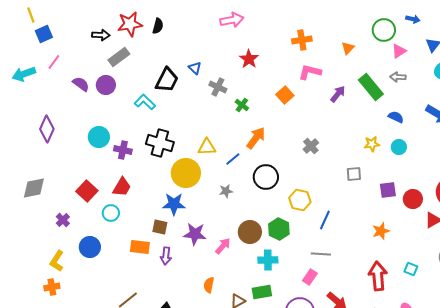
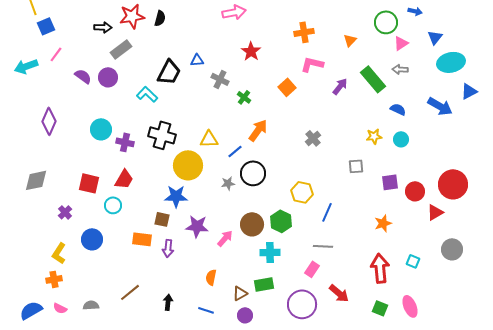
blue triangle: (195, 68) -> (197, 60), turned -48
black circle: (266, 177) -> (253, 173), moved
red square: (87, 191) -> (89, 183), turned -30

